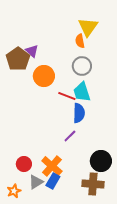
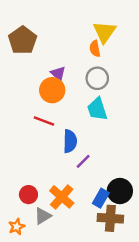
purple triangle: (32, 51) -> (58, 74), moved
brown pentagon: (18, 59) -> (23, 40), moved
red line: (67, 96) -> (44, 121), moved
blue semicircle: (79, 113) -> (70, 141), moved
blue rectangle: (53, 181) -> (101, 198), moved

